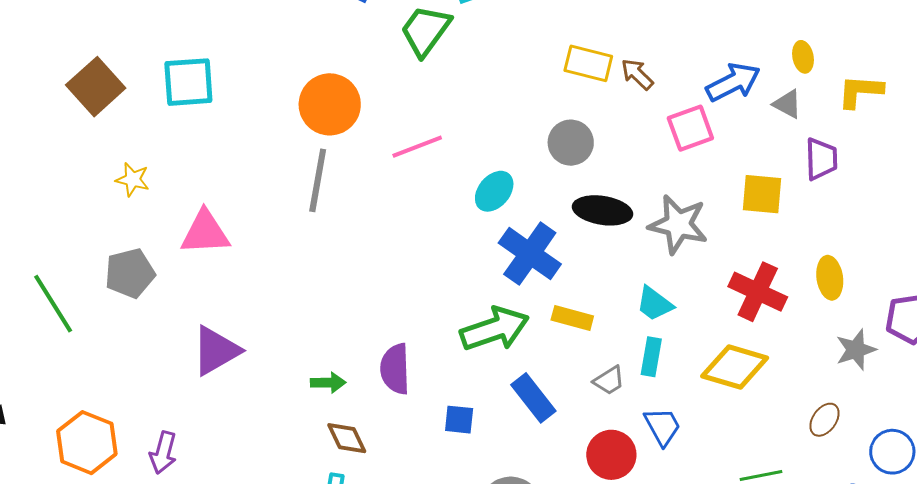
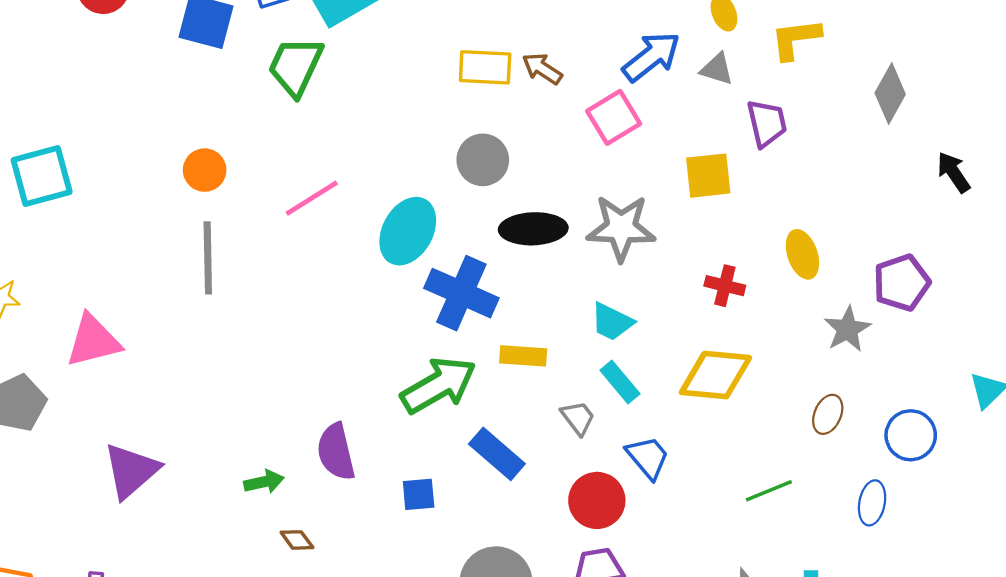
orange circle: (330, 104) -> (205, 170), size x0.6
cyan ellipse: (494, 191) -> (408, 231), size x1.4
red cross: (758, 292) -> (725, 286), size x0.6
cyan rectangle: (651, 357) -> (620, 382), turned -39
gray trapezoid: (609, 380) -> (578, 418), turned -84
brown diamond: (347, 438) -> (297, 540), size x0.7

